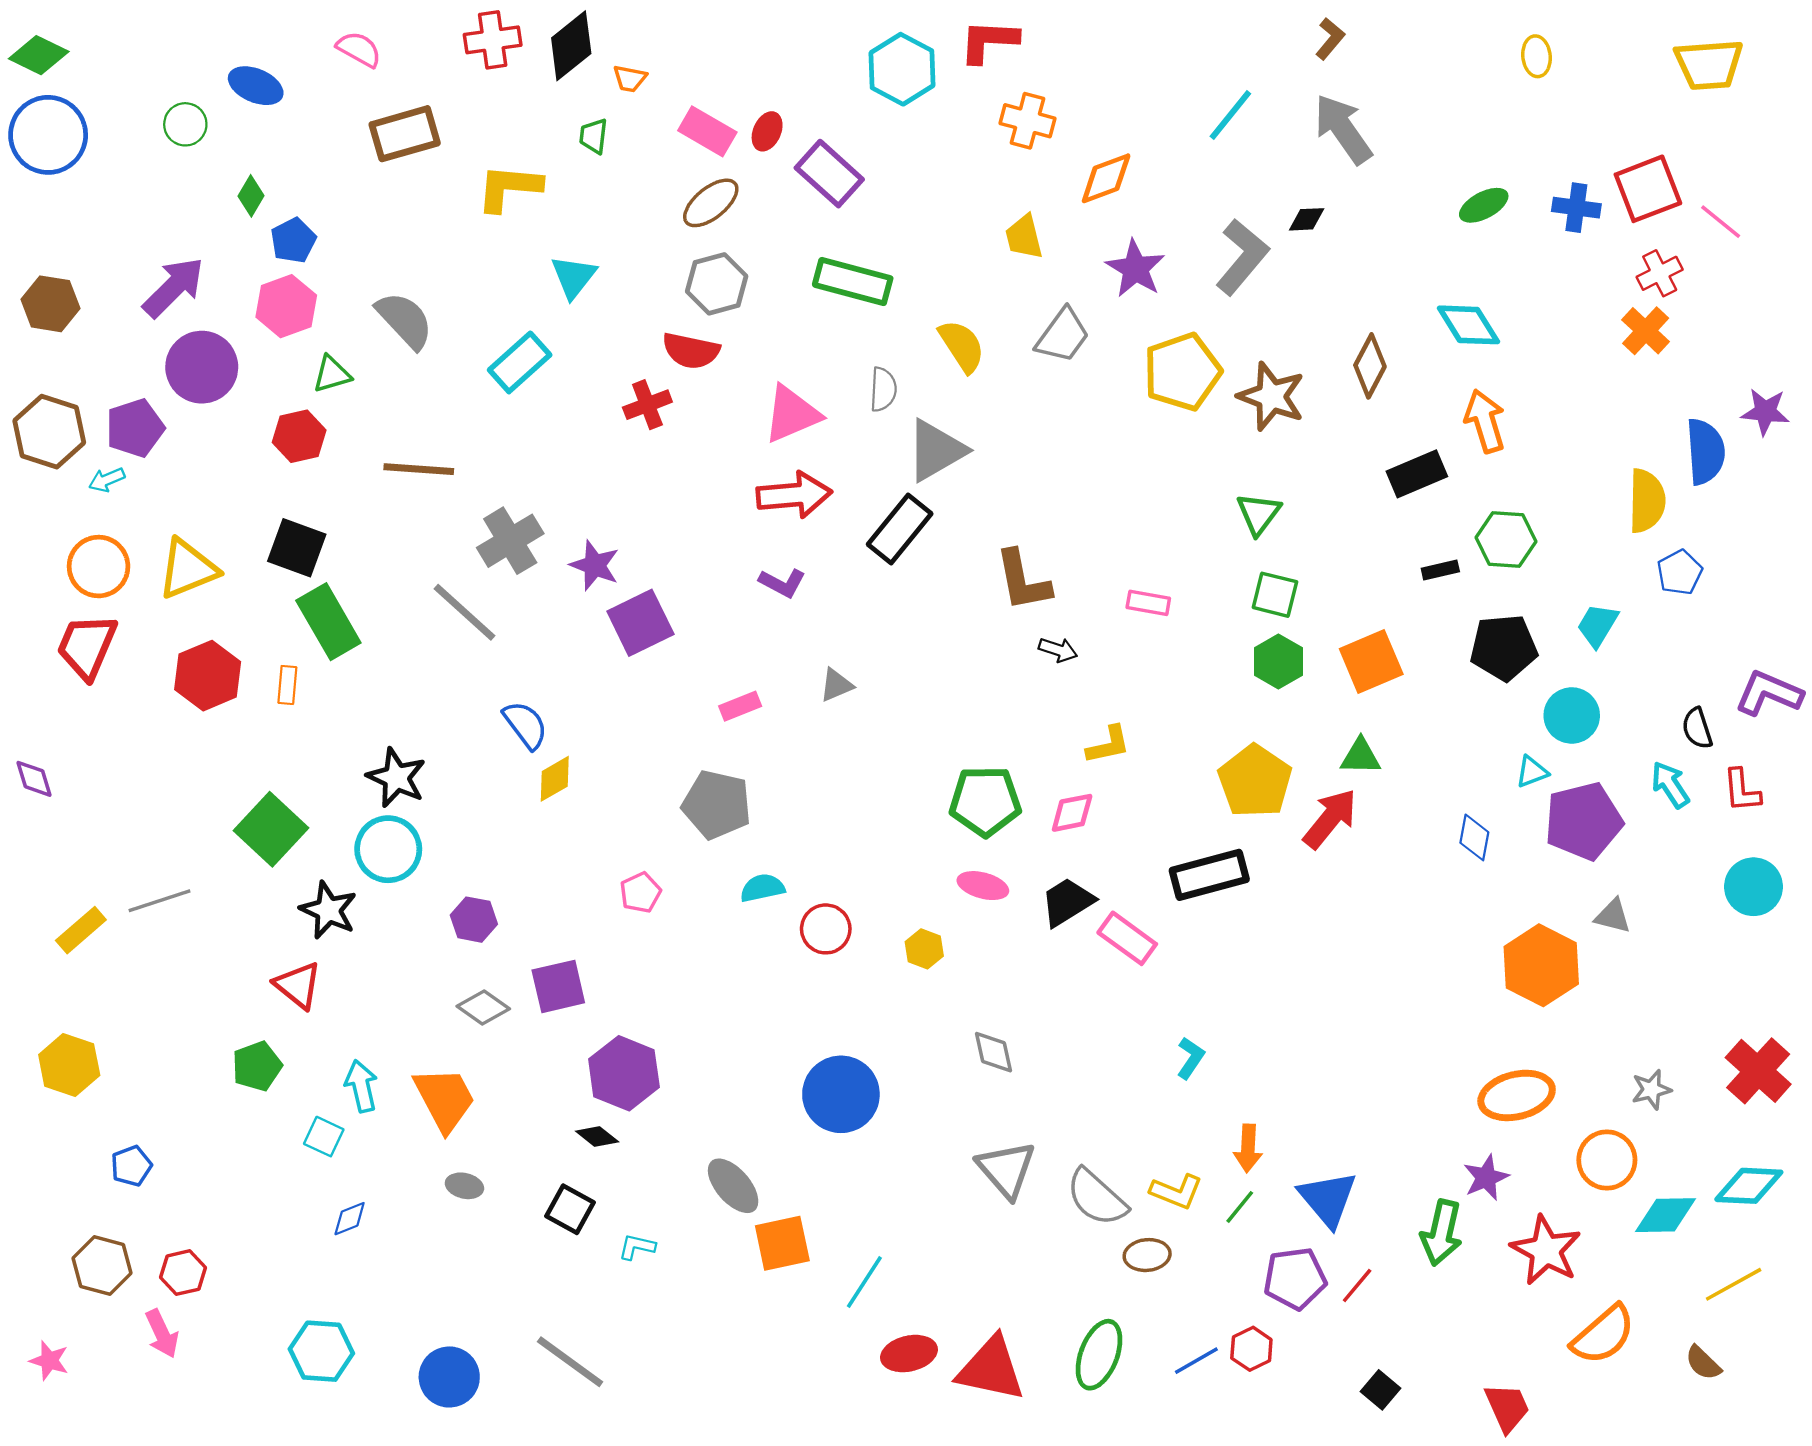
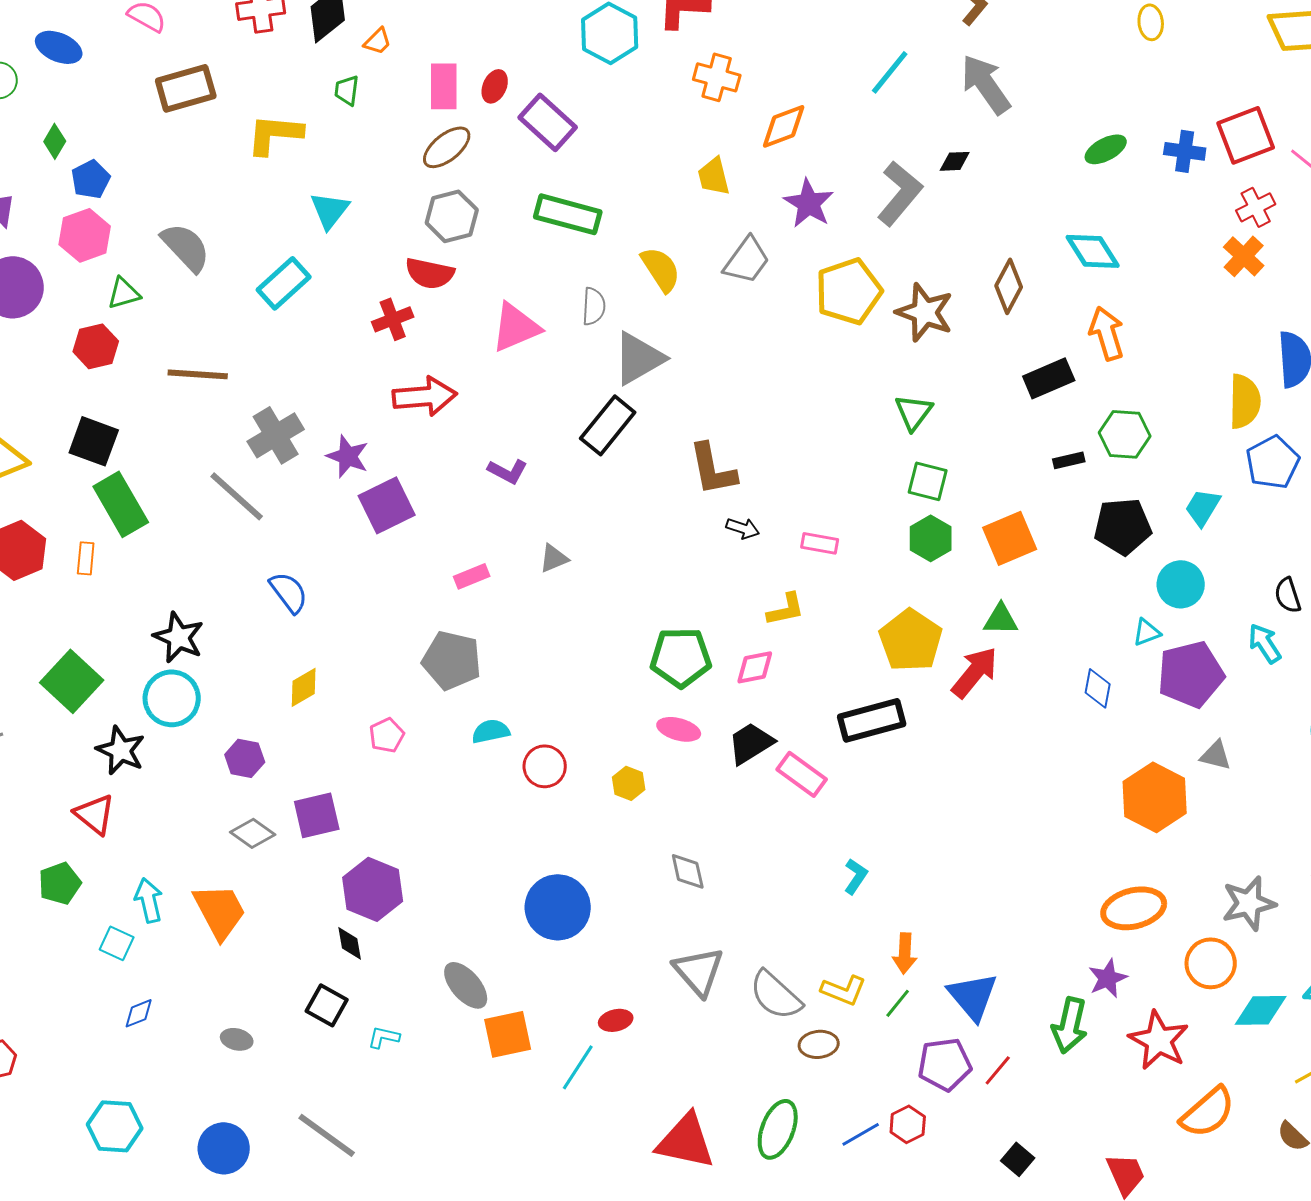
orange trapezoid: (630, 79) -> (378, 41), turned -56
pink rectangle: (707, 131) -> (444, 86), turned 60
red arrow: (794, 495) -> (425, 396), moved
blue pentagon: (1680, 572) -> (1273, 462), size x1.4
pink rectangle: (1148, 603) -> (820, 543), moved
yellow diamond: (555, 779) -> (304, 687), moved
gray star: (1651, 1090) -> (1249, 903), size x1.6
black diamond: (597, 1137) -> (350, 943), turned 42
gray ellipse: (464, 1186) -> (237, 1039), moved
red ellipse: (909, 1354) -> (616, 1020), moved, size x0.7

